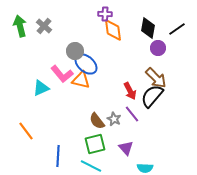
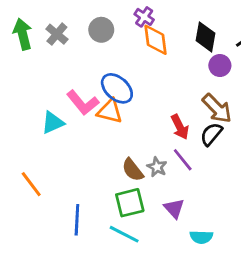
purple cross: (105, 14) -> (144, 17), turned 32
gray circle: (75, 51) -> (101, 30), moved
black semicircle: (152, 96) -> (211, 134), size x0.7

